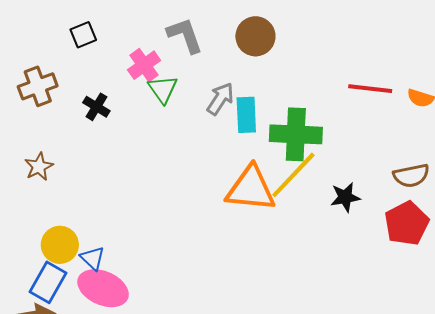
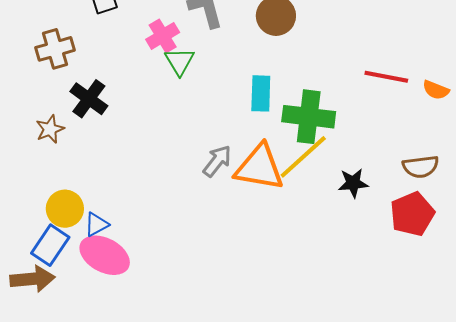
gray arrow: (220, 99) -> (217, 161), moved
black cross: (96, 107) -> (89, 99), moved, size x1.4
blue triangle: (93, 258) -> (96, 225), turned 44

